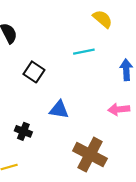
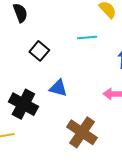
black cross: (23, 131) -> (23, 104), size x1.8

